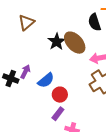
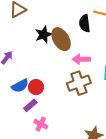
blue semicircle: (46, 80) -> (20, 86), moved

